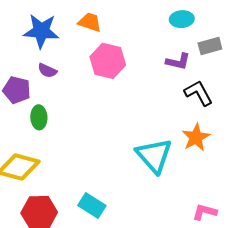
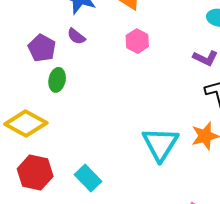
pink hexagon: (108, 61) -> (137, 41), size x0.7

